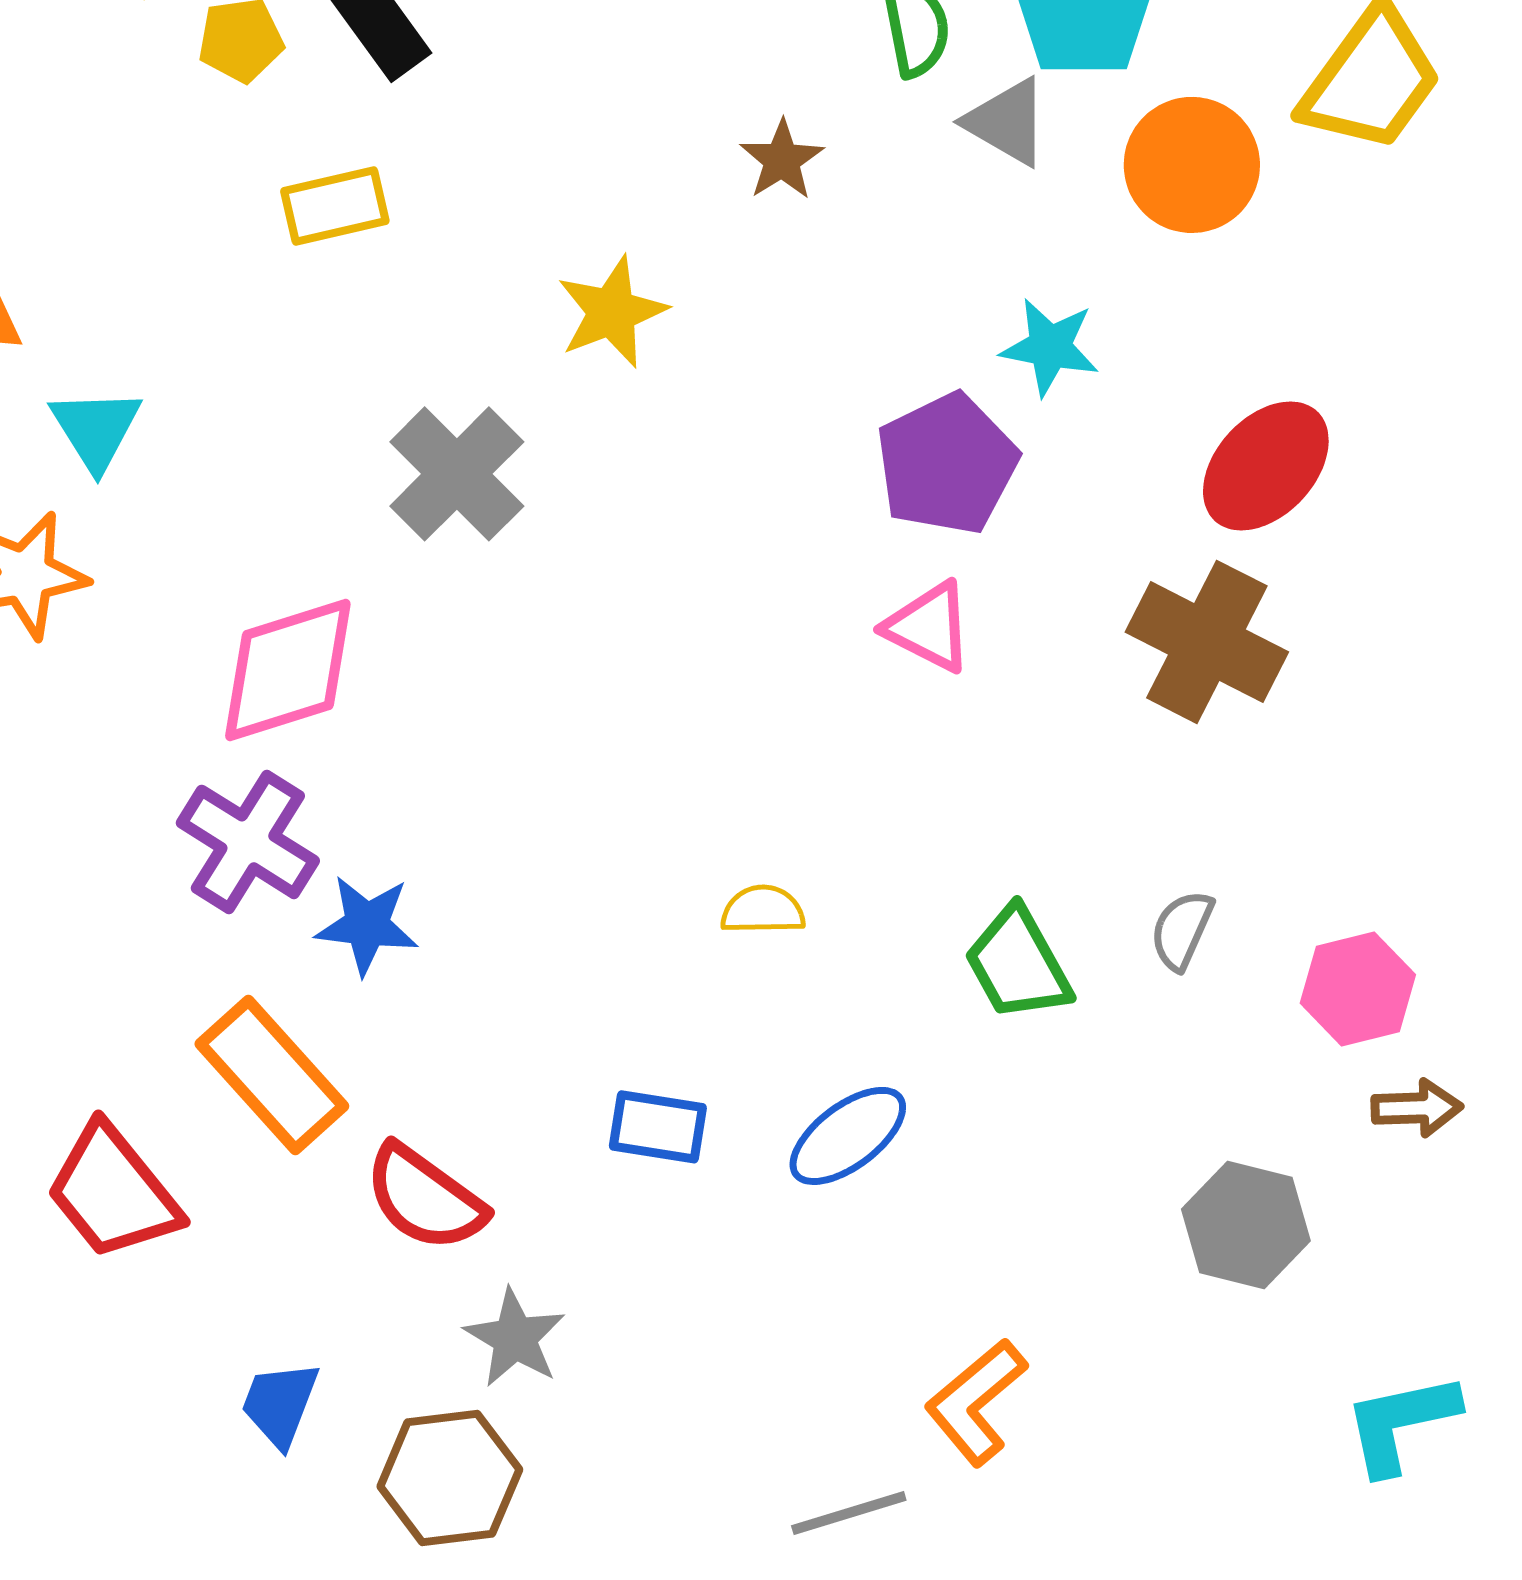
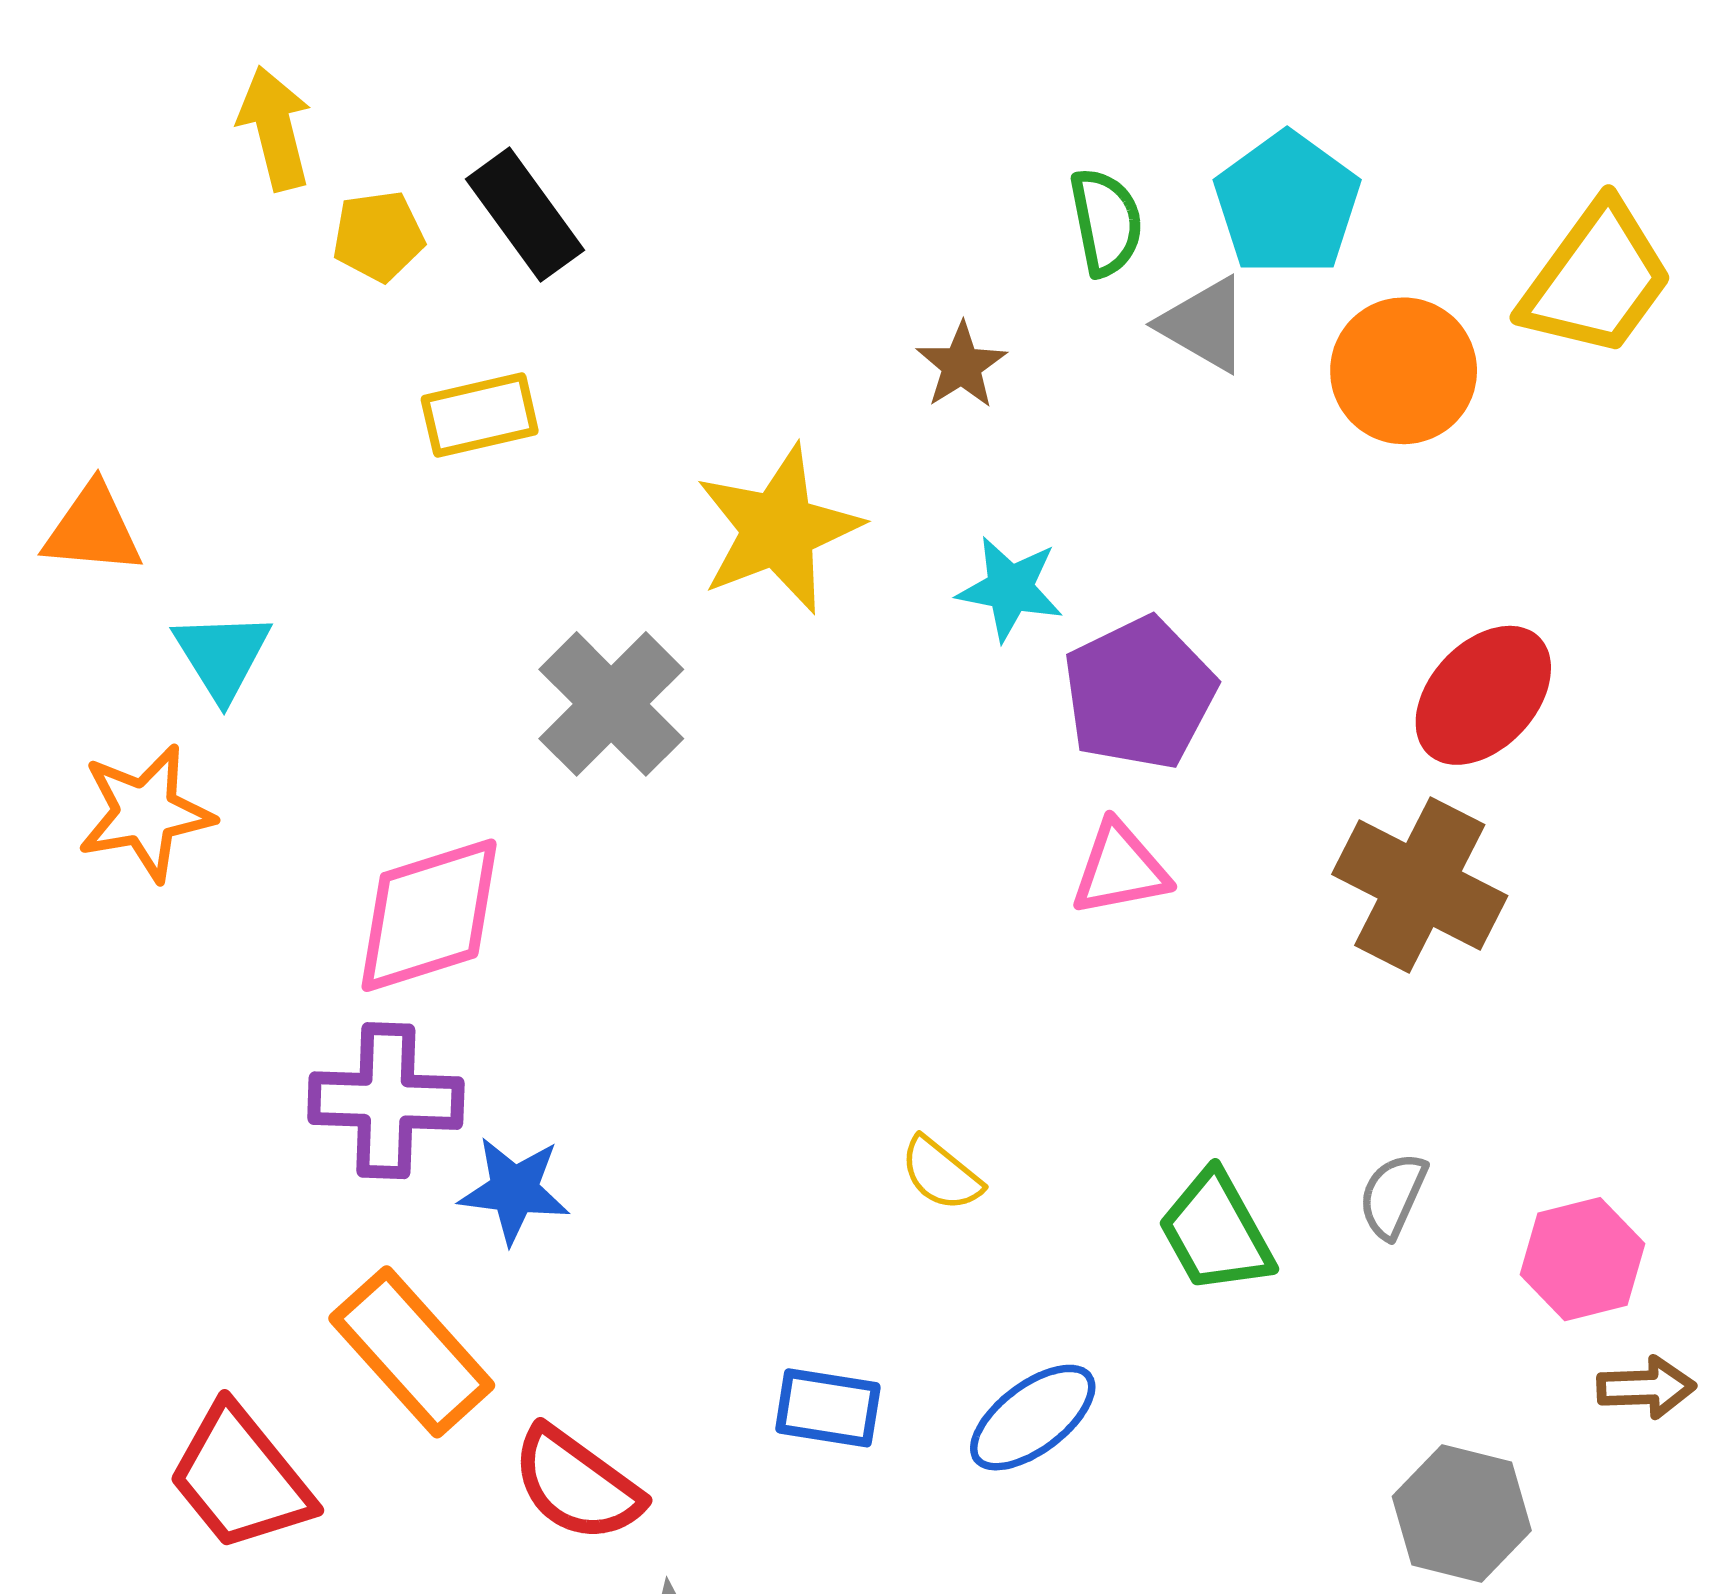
yellow star: (612, 312) -> (778, 529), size x1.4
cyan star: (1050, 347) -> (1010, 589), moved
pink triangle: (929, 627) -> (1120, 869), turned -38
purple cross: (248, 842) -> (386, 1101), turned -30
yellow semicircle: (763, 910) -> (941, 1174), turned -140

